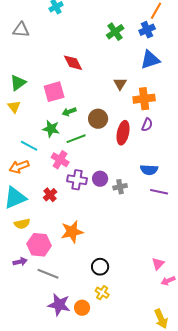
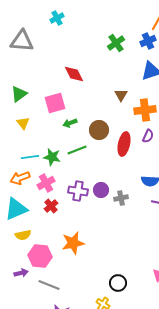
gray triangle: (21, 30) -> (22, 41), size x1.4
yellow triangle: (14, 107) -> (23, 123), moved
green star: (51, 129) -> (52, 157), moved
cyan line: (29, 146) -> (30, 157), turned -36
pink cross: (60, 160) -> (46, 183), moved, turned 30
black circle: (100, 267) -> (118, 283), moved

